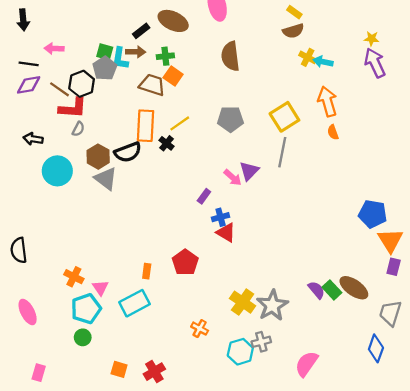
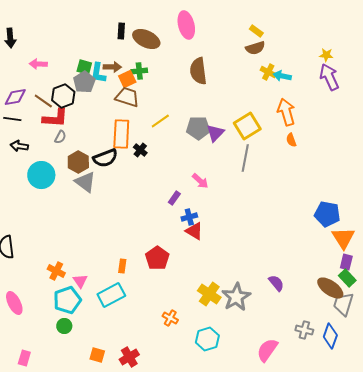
black rectangle: (141, 31) -> (121, 31), moved, turned -49
black line: (29, 64) -> (12, 119), moved
orange square: (173, 76) -> (127, 79), moved, turned 30
yellow line: (180, 123) -> (160, 121), moved
purple triangle: (249, 171) -> (215, 133), moved
brown ellipse: (354, 288) -> (330, 288), moved
green rectangle: (332, 290) -> (347, 278), moved
gray cross: (261, 342) -> (304, 330), moved, turned 30

